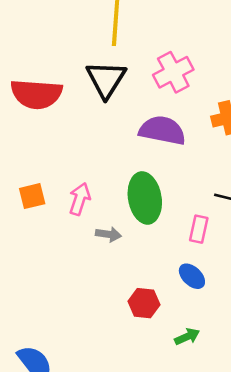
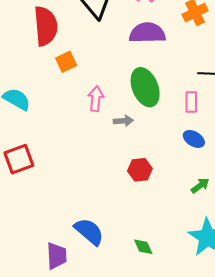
red semicircle: (36, 94) -> (46, 26), turned -87
orange square: (32, 196) -> (66, 62), moved
red hexagon: (144, 303) -> (140, 170), moved

